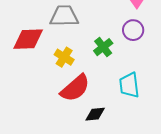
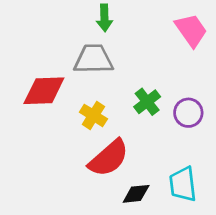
purple circle: (133, 30) -> (188, 113), moved
cyan trapezoid: (129, 85) -> (183, 184), moved

